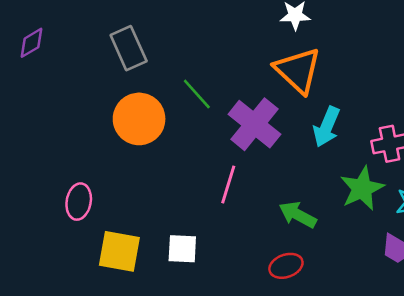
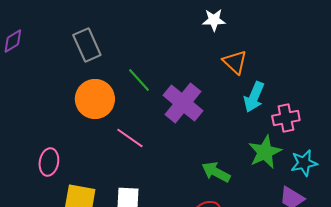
orange triangle: (298, 70) -> (235, 62), moved, size x0.7
cyan arrow: (327, 127) -> (254, 97), moved
pink line: (228, 185) -> (130, 138), moved, turned -72

